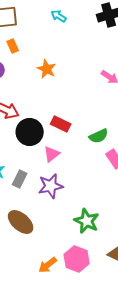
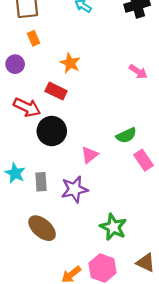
red rectangle: (61, 124) -> (56, 91), moved
pink triangle: (52, 154) -> (90, 155), moved
gray rectangle: (20, 179) -> (41, 182), turned -30

